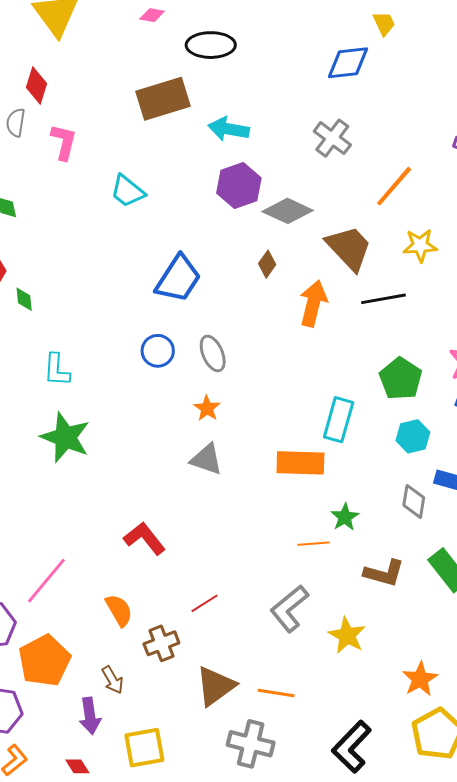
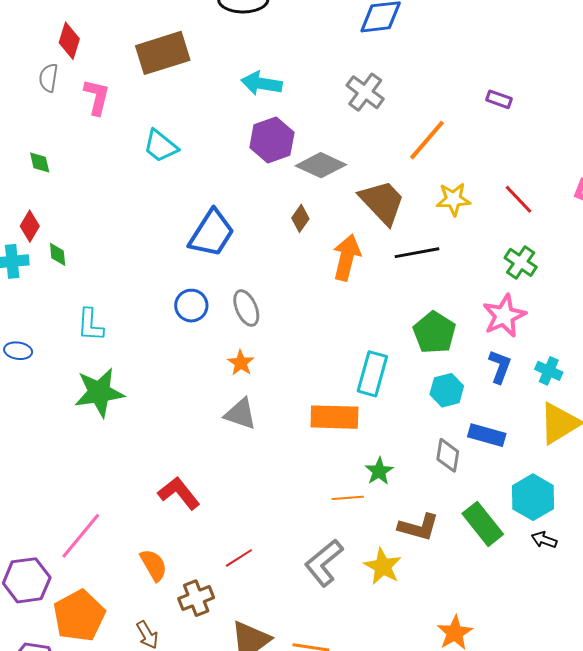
brown rectangle: (163, 99) -> (163, 53), moved
green star: (65, 437) -> (99, 392), turned -30
yellow star: (347, 635) -> (383, 566), moved

